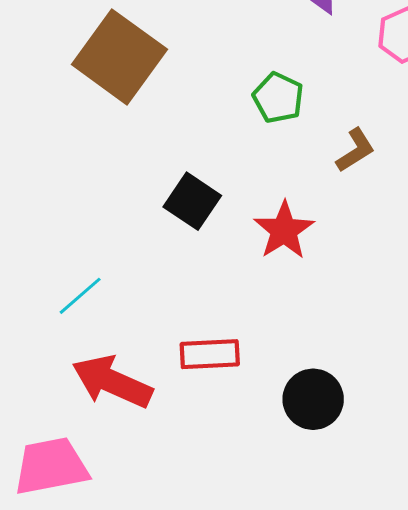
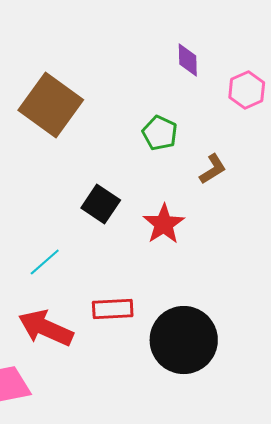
cyan line: (80, 296) -> (45, 262), moved
black circle: (313, 399) -> (184, 340), size x1.6

